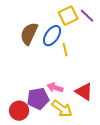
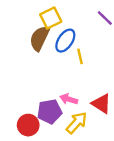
yellow square: (68, 16) -> (51, 18), moved
yellow arrow: (62, 109) -> (77, 123), turned -85

